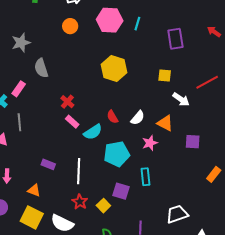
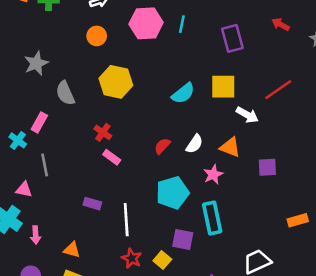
yellow hexagon: (114, 68) -> (116, 82), moved
yellow square: (165, 75) -> (223, 87), size x1.5
red semicircle: (112, 117) -> (162, 146), turned 80
cyan semicircle: (93, 132) -> (183, 93), moved
purple rectangle: (48, 164) -> (92, 204), moved
orange rectangle: (214, 174) -> (298, 220), moved, turned 42
cyan rectangle: (146, 177) -> (212, 218), size x1.4

